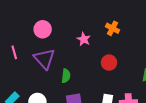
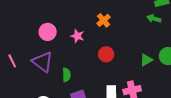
orange cross: (113, 28) -> (104, 20), turned 32
pink circle: (43, 29) -> (48, 32), moved

